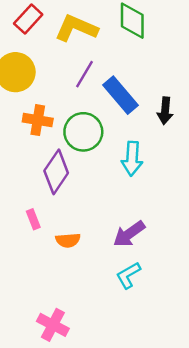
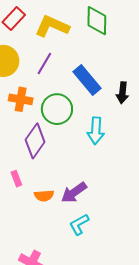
purple line: (85, 74) -> (44, 63), moved
purple arrow: (129, 234) -> (74, 193), moved
cyan L-shape: (128, 275) -> (79, 224), moved

